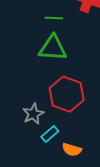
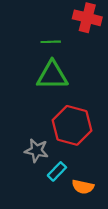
gray star: (33, 114) -> (37, 151), turned -30

